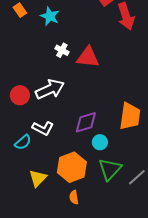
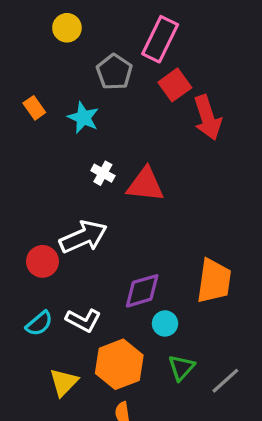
red circle: (20, 95) -> (42, 261), moved
white L-shape: (43, 128) -> (83, 320), moved
green triangle: (110, 169) -> (181, 368), size x0.7

